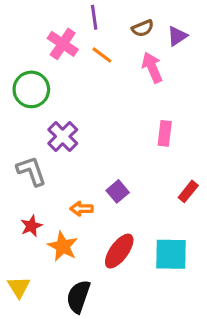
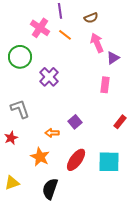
purple triangle: (177, 36) -> (113, 58), moved
purple cross: (63, 136) -> (49, 77), moved
red star: (31, 226) -> (11, 138), moved
yellow triangle: (19, 287) -> (12, 183), turned 42

